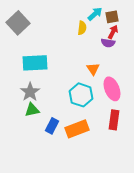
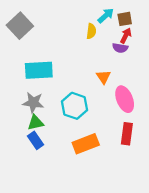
gray star: (30, 92) -> (33, 103), turned -30
cyan hexagon: (81, 95) -> (74, 106), moved
blue rectangle: (52, 126) -> (36, 140), moved, turned -63

